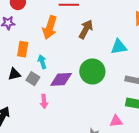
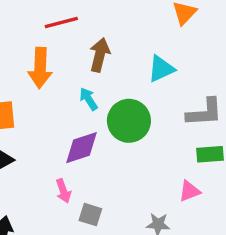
cyan arrow: (42, 62) -> (89, 99), moved
gray square: (33, 79) -> (90, 215), moved

